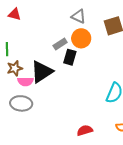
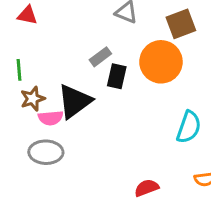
orange circle: (81, 38) -> (161, 62), moved, size x1.4

